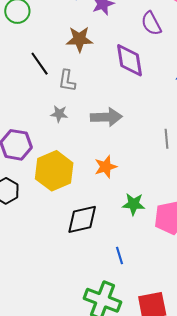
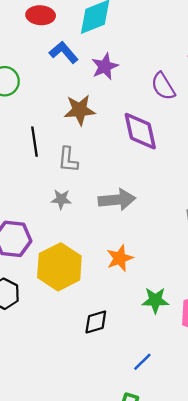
black line: (40, 64) -> (34, 142), turned 30
black diamond: (82, 219) -> (96, 322), size x0.7
blue line: (119, 255) -> (142, 362), turned 66

